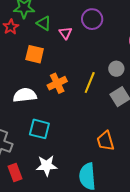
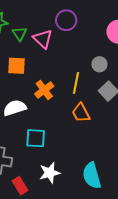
green triangle: (44, 23) -> (20, 34), turned 35
pink triangle: (66, 33) -> (43, 39), size x1.5
orange trapezoid: (105, 141) -> (81, 113), moved

